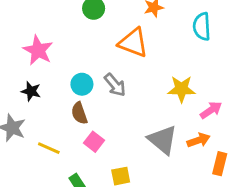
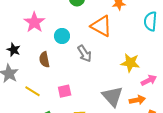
cyan circle: (82, 84) -> (62, 36), moved
black star: (31, 91) -> (14, 50), moved
brown semicircle: (79, 113) -> (44, 60), moved
pink square: (94, 142) -> (65, 91), turned 32

